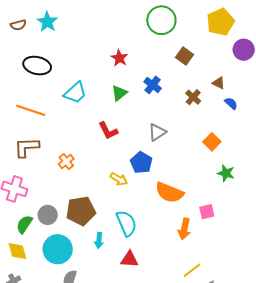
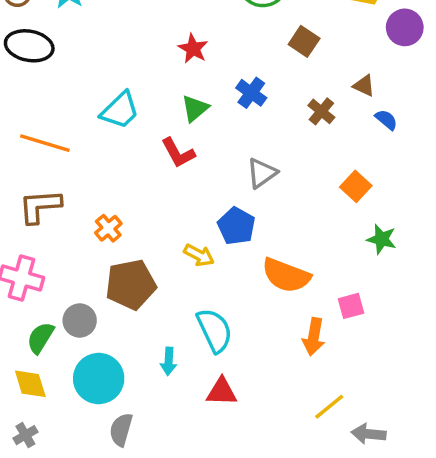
black ellipse: (37, 66) -> (29, 46), moved
red L-shape: (108, 131) -> (178, 153), moved
brown pentagon: (81, 211) -> (131, 284), moved

